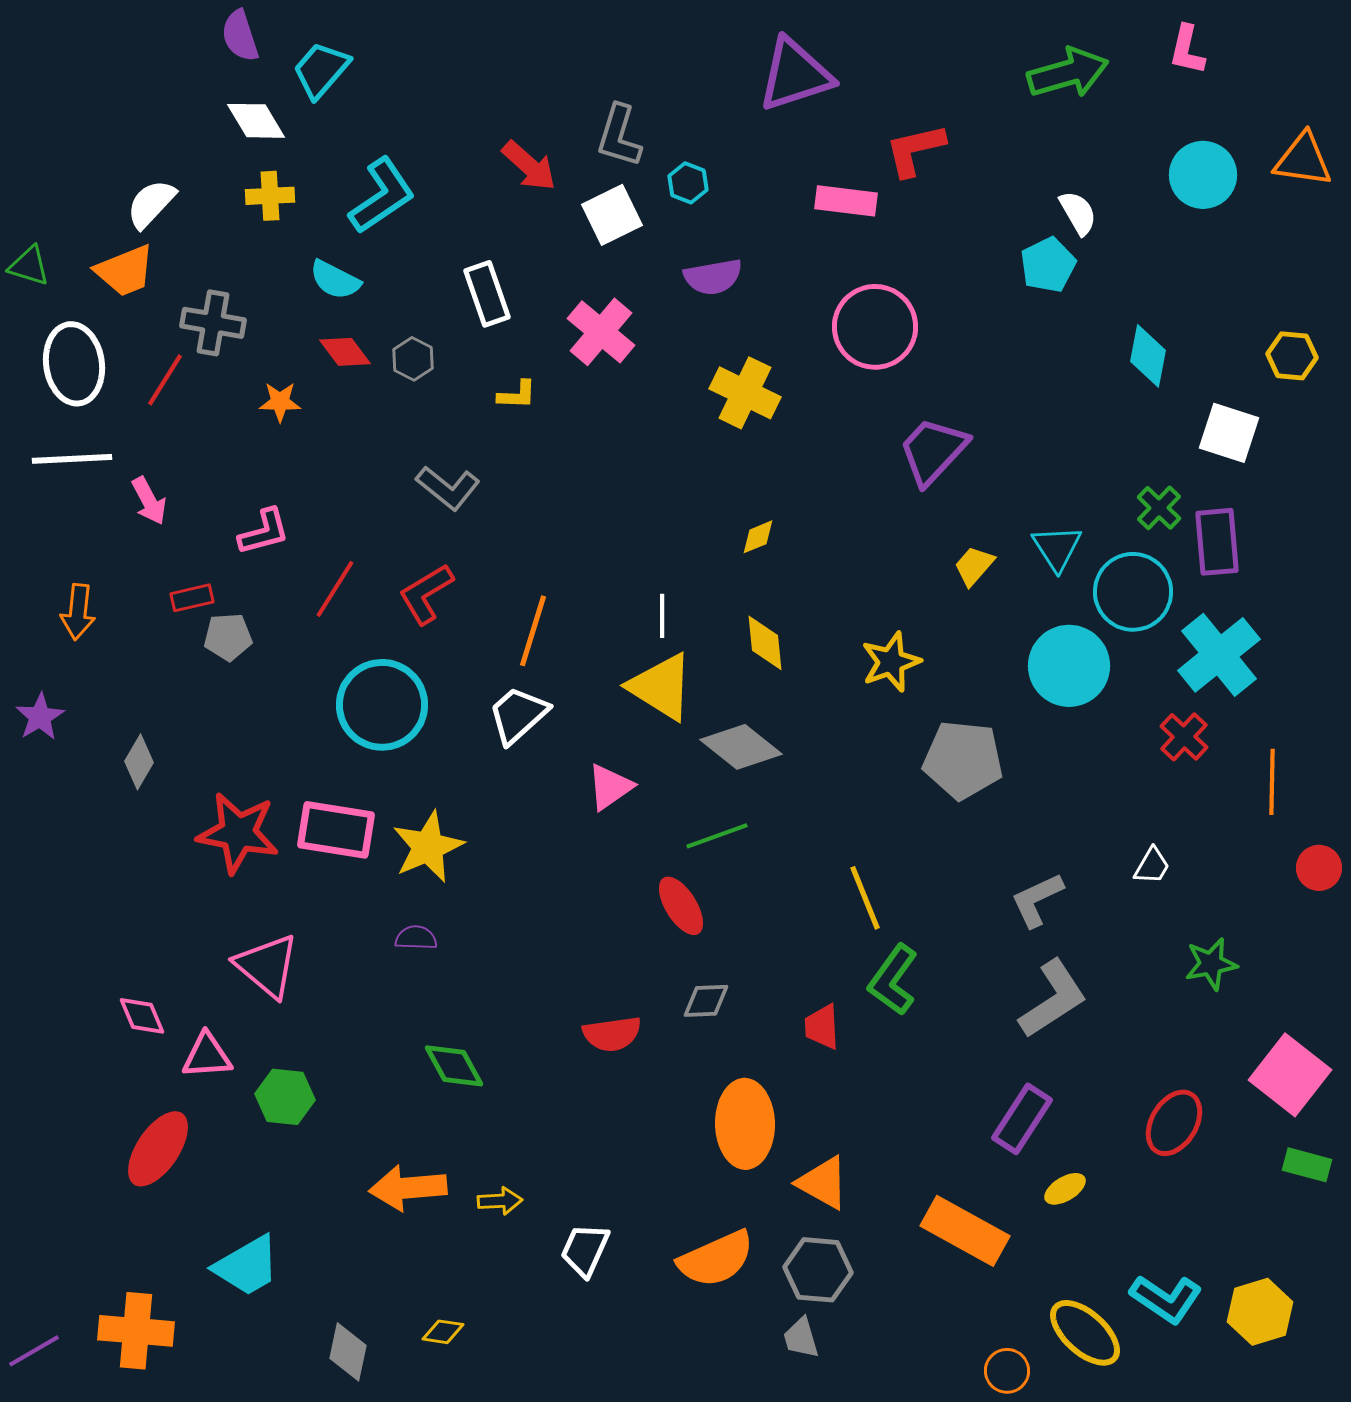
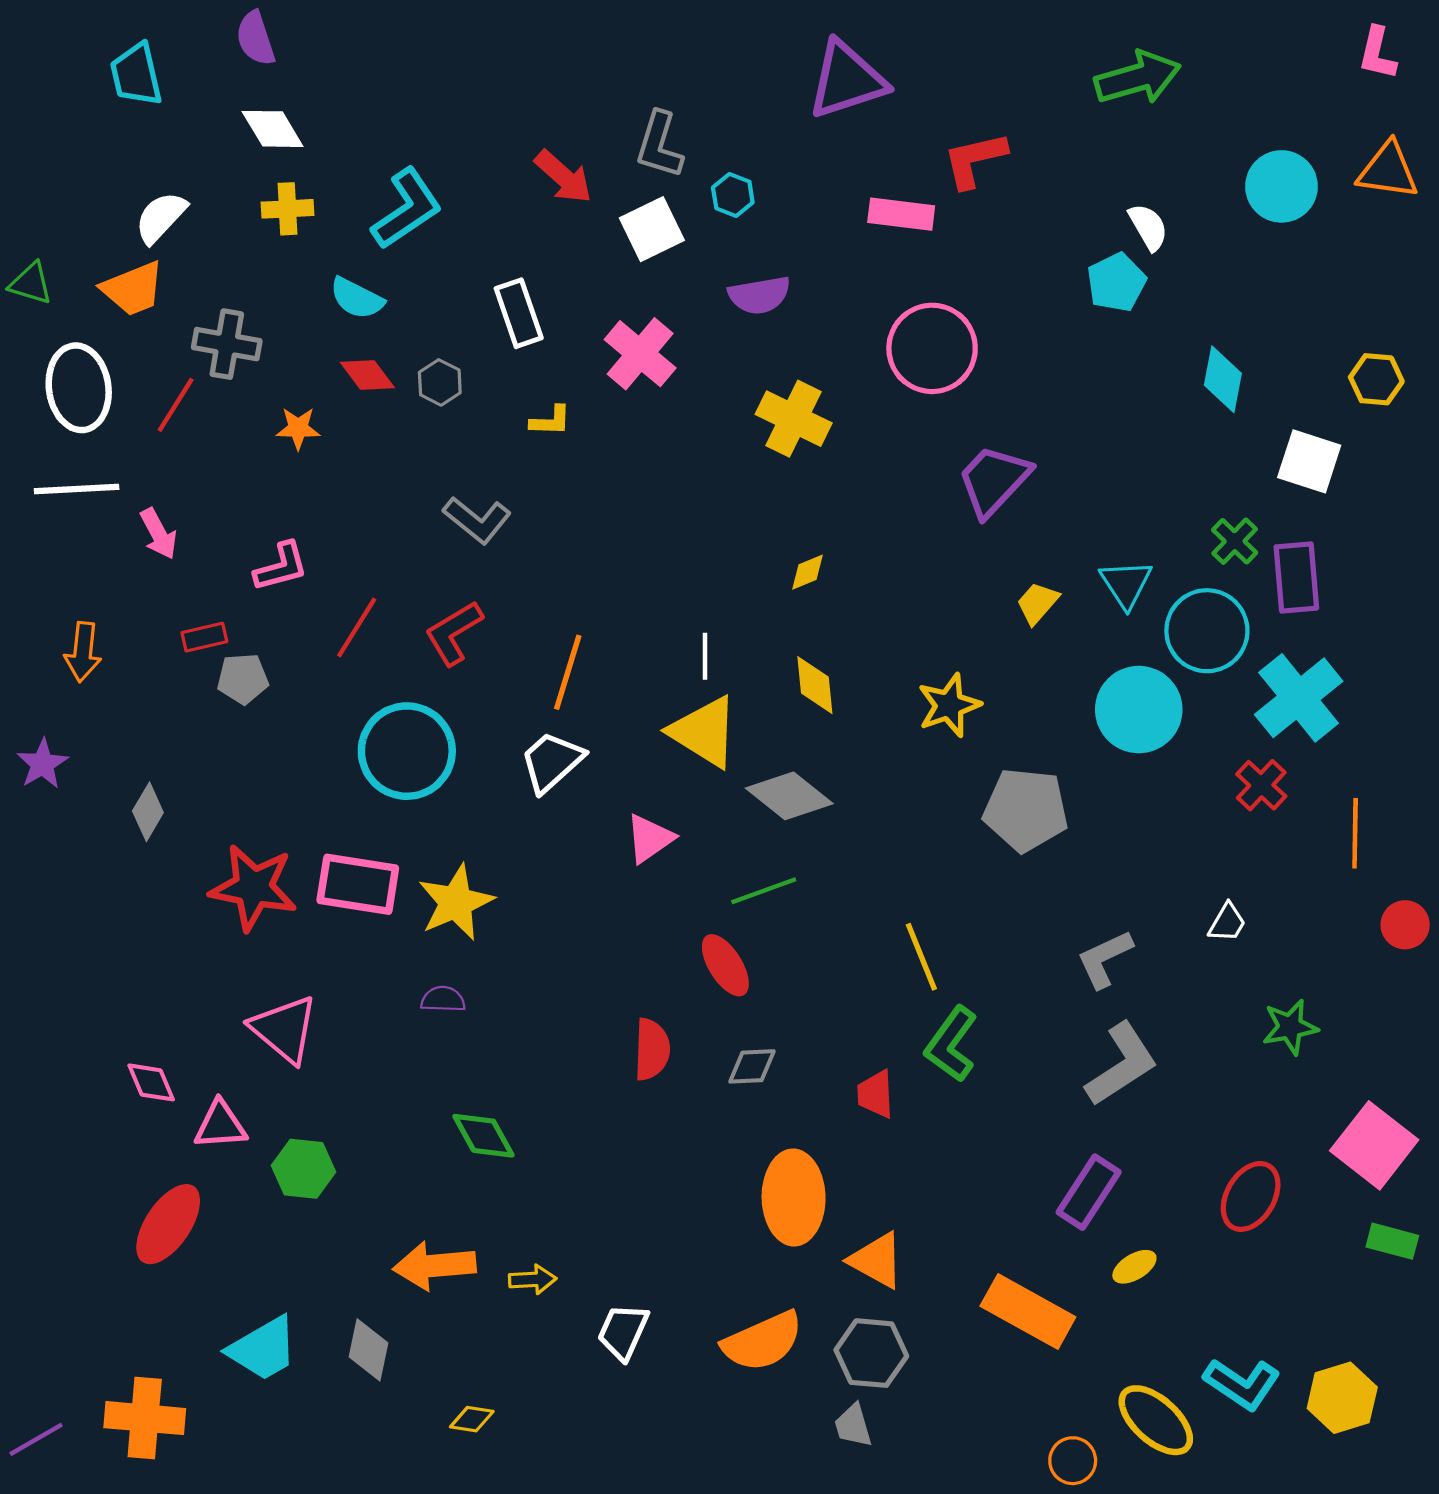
pink L-shape: (1187, 50) -> (1377, 53), moved
cyan trapezoid: (321, 70) -> (136, 75), moved, turned -54
red semicircle: (612, 1034) -> (652, 1049), moved, turned -80
gray diamond: (348, 1352) -> (368, 1350), moved

